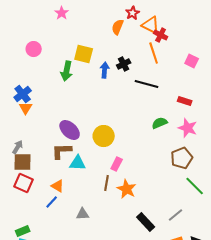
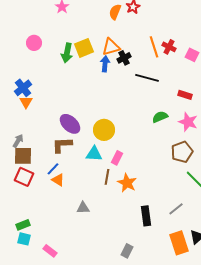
orange triangle: (151, 25) -> (111, 47), moved, turned -42
orange semicircle: (118, 27) -> (115, 12), moved
red cross: (161, 35) -> (169, 47), moved
yellow square: (84, 54) -> (84, 48), turned -36
green arrow: (67, 71) -> (67, 53), moved
cyan triangle: (78, 163) -> (94, 154), moved
blue line: (52, 202) -> (53, 169), moved
black rectangle: (146, 222) -> (146, 216), turned 36

